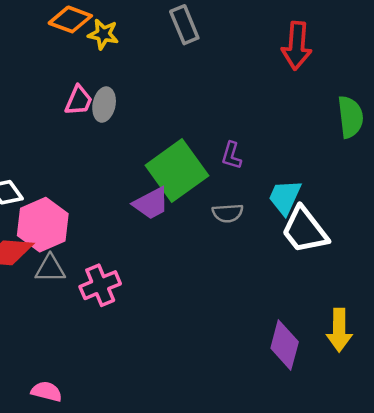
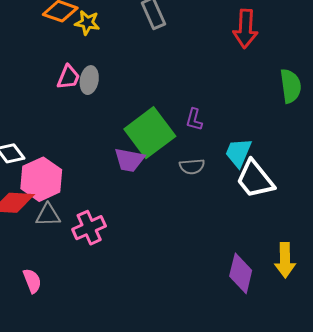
purple trapezoid: (151, 203) -> (129, 160), turned 40
pink semicircle: (47, 391) -> (32, 281), moved, turned 55

